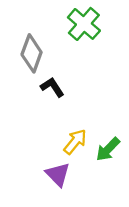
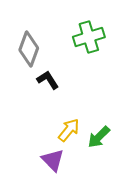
green cross: (84, 24) -> (89, 37), moved, turned 32

